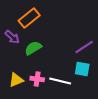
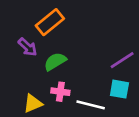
pink cross: (37, 79) -> (60, 92), moved

